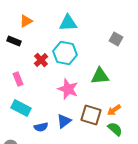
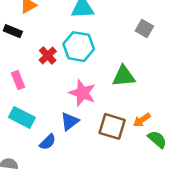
blue triangle: (64, 121) -> (70, 121), moved
blue semicircle: (41, 127) -> (48, 142), turned -32
green semicircle: (115, 129) -> (157, 139), moved

